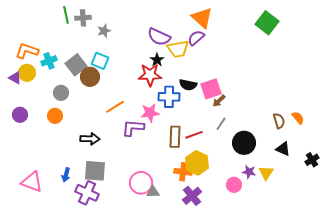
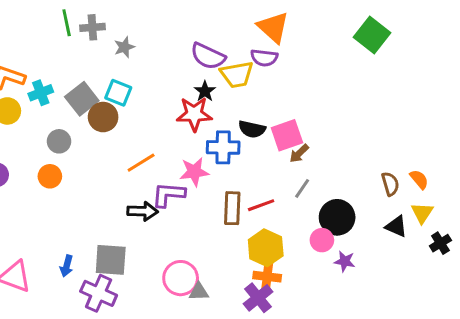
purple semicircle: (196, 38) -> (264, 58), turned -132
black arrow: (90, 139) -> (143, 211), moved
orange cross: (183, 172) -> (267, 277), moved
yellow triangle: (266, 173) -> (422, 213), moved
pink circle: (234, 185) -> (322, 240), moved

